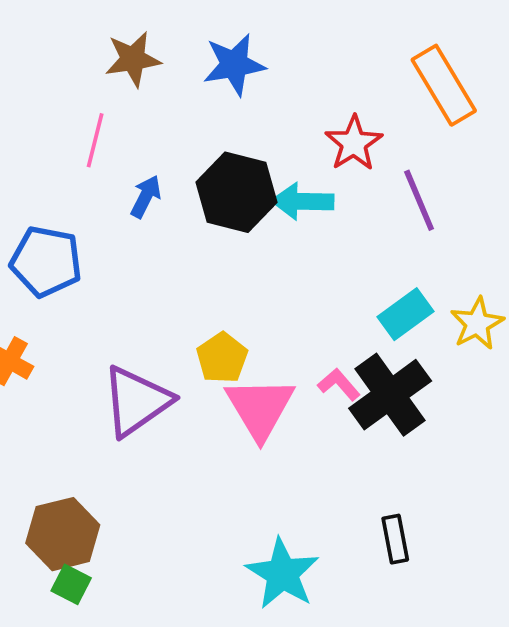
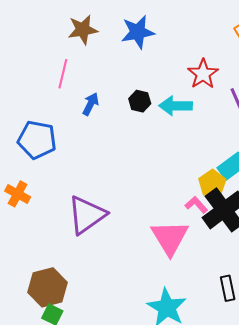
black hexagon: (237, 192) -> (140, 101), size x0.5
yellow pentagon: (222, 358) -> (212, 183), moved
pink triangle: (260, 408) -> (170, 238), moved

